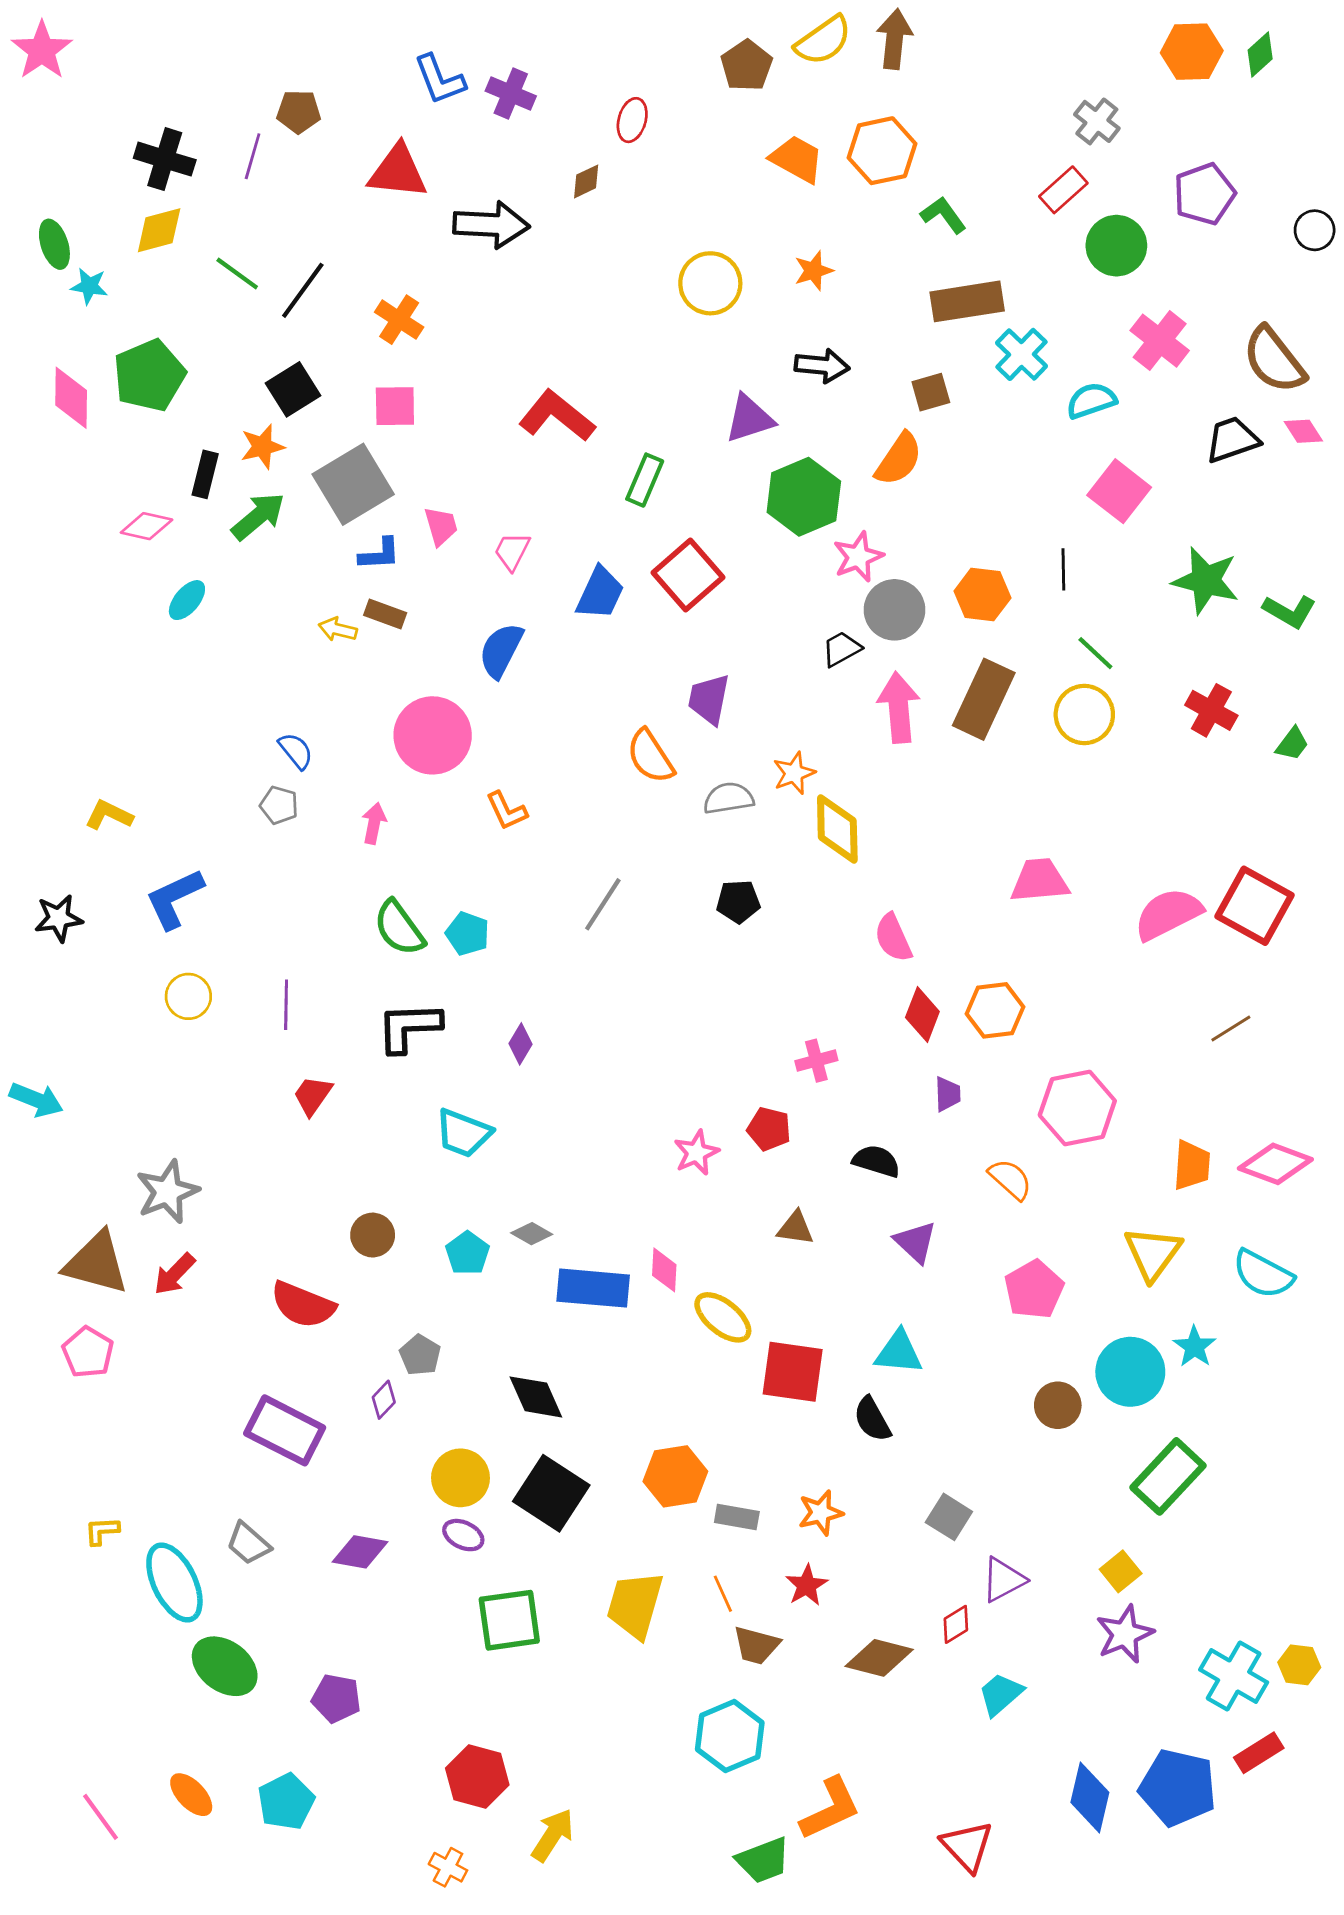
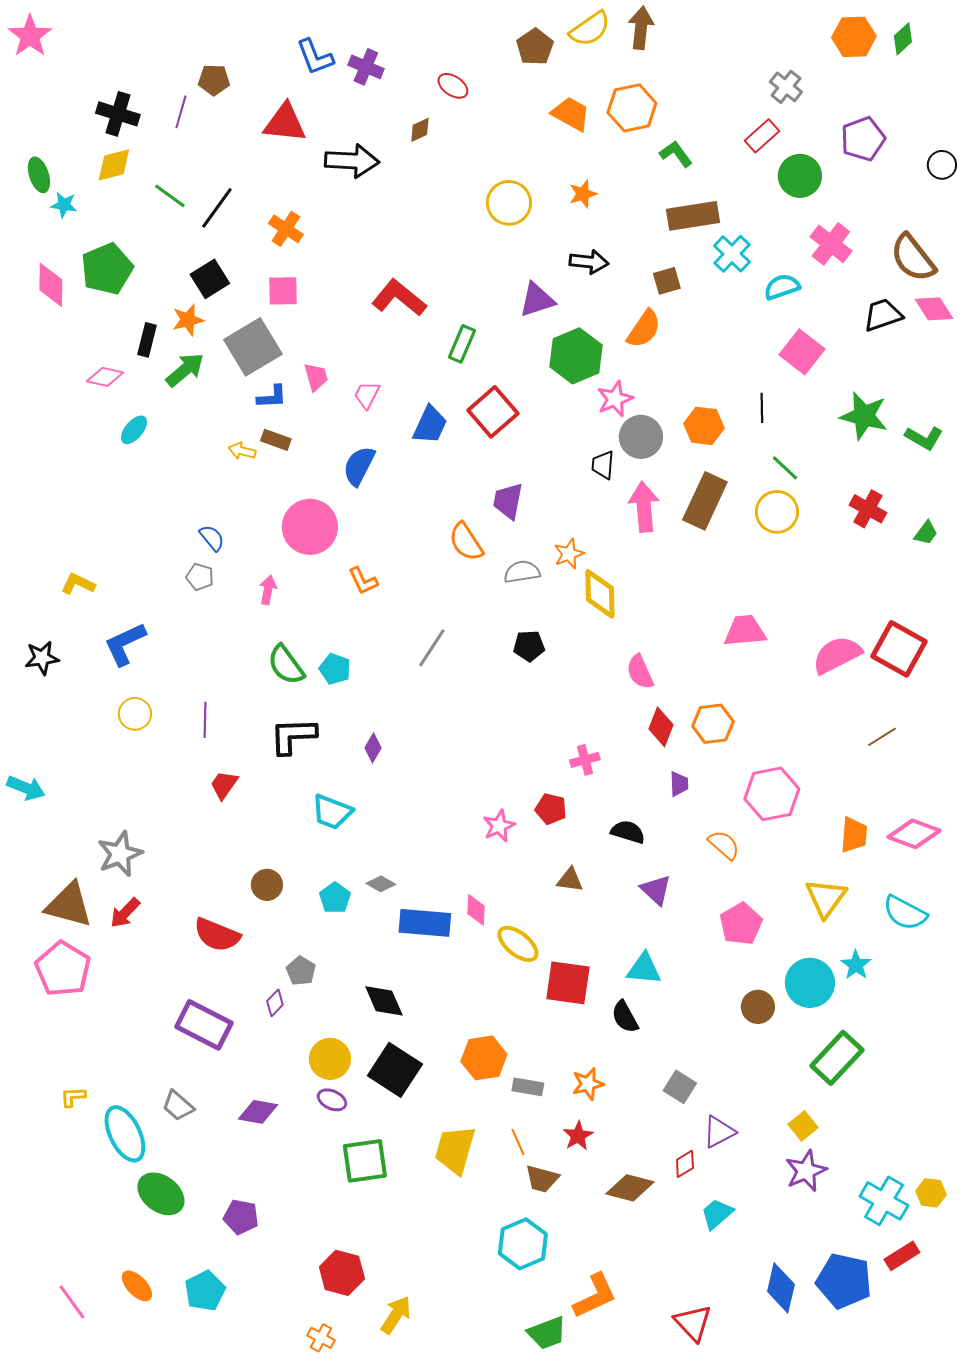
red ellipse: (632, 120) -> (453, 86), turned -72
pink diamond: (1303, 431) -> (934, 309), size x1.4
black trapezoid: (841, 649) -> (603, 465), turned -56
pink pentagon: (88, 1352) -> (63, 969), size x1.5

